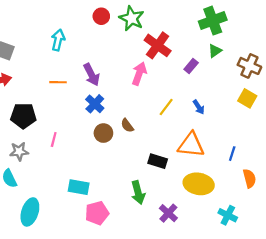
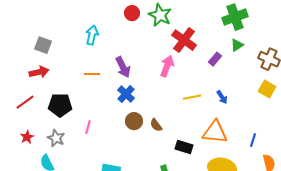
yellow line: (166, 107) -> (192, 97), turned 42
brown semicircle: (127, 125) -> (156, 125), moved
gray star: (19, 151) -> (56, 138), turned 30

